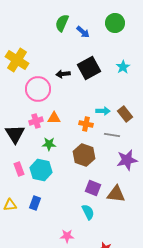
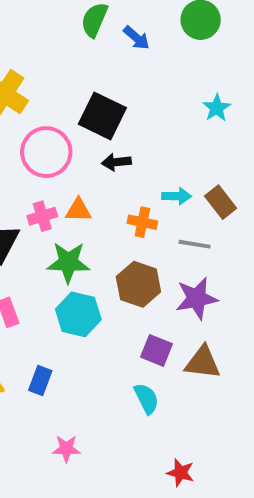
black square: (89, 68) -> (102, 116), moved, turned -35
black arrow: (63, 74) -> (116, 162), moved
green star: (49, 144) -> (68, 262), size x1.5
purple star: (127, 160) -> (197, 298), moved
cyan hexagon: (41, 170) -> (78, 314), moved
pink star: (67, 236) -> (66, 449), moved

